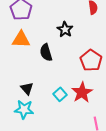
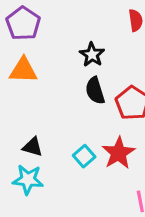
black semicircle: (46, 52) -> (95, 91), moved
black triangle: (27, 88) -> (33, 147), turned -32

